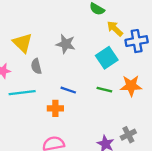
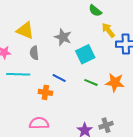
yellow triangle: (23, 43) -> (25, 30), turned -30
cyan square: (107, 58) -> (85, 54), moved

